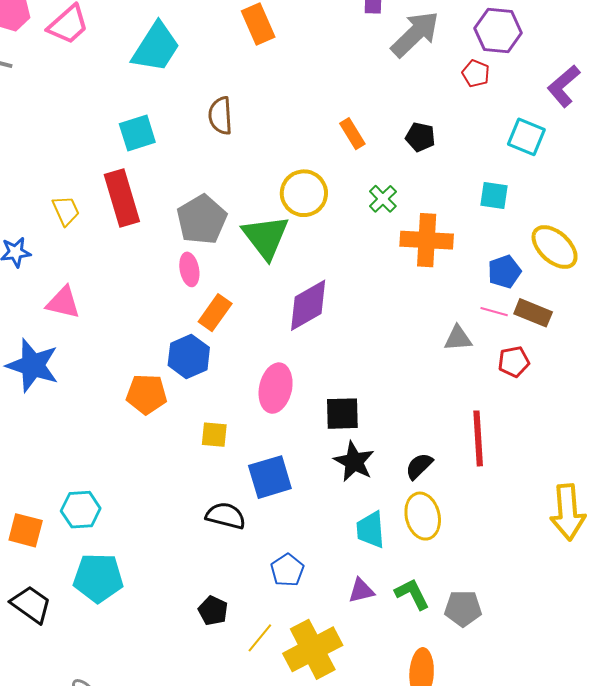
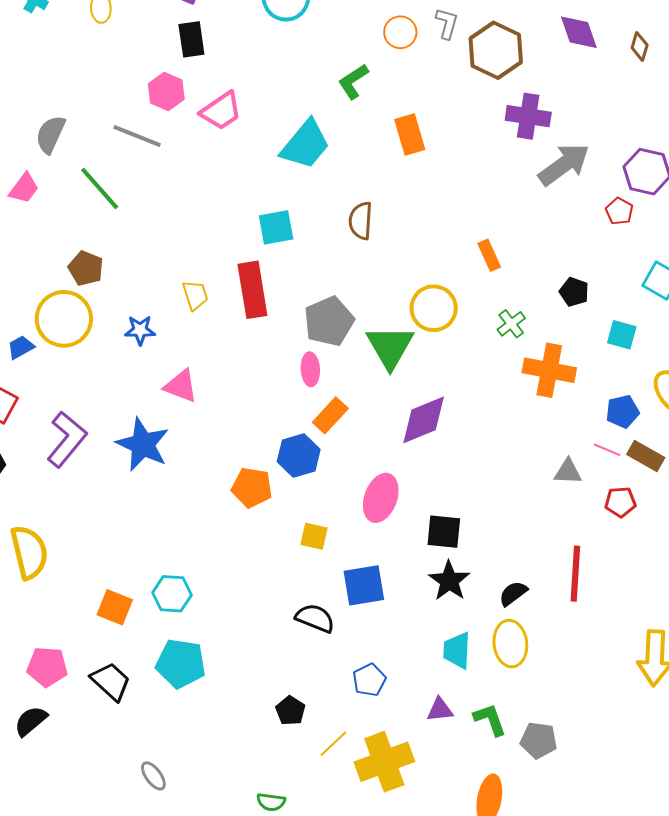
black pentagon: (420, 137) -> (574, 292), moved

